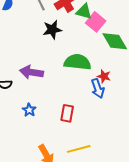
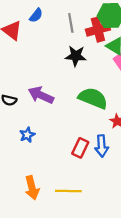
blue arrow: (98, 88) -> (102, 146), moved
red rectangle: (67, 113) -> (80, 148), moved

